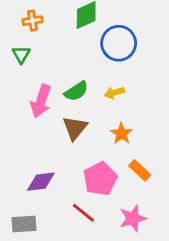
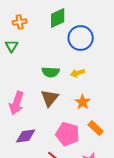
green semicircle: (76, 91) -> (51, 72), turned 36
pink arrow: (41, 101) -> (17, 103), moved
pink pentagon: (100, 179) -> (68, 134), turned -30

